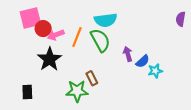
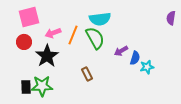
red circle: (43, 29) -> (24, 42), moved
purple arrow: (128, 54) -> (121, 51), turned -104
blue semicircle: (143, 61) -> (135, 58), turned -32
green star: (77, 91) -> (42, 86), moved

